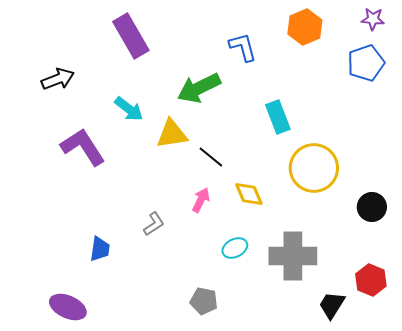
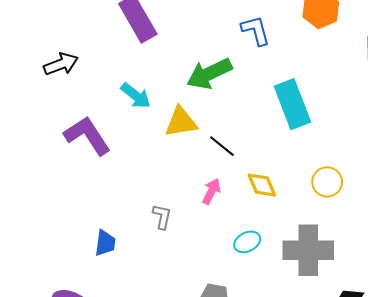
cyan rectangle: (278, 117) -> (292, 104), size x1.4
yellow circle: (314, 168) -> (327, 182), moved, size x0.6
gray L-shape: (154, 224) -> (162, 217), turned -45

